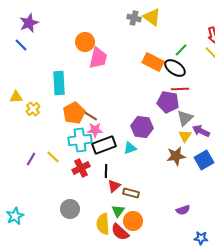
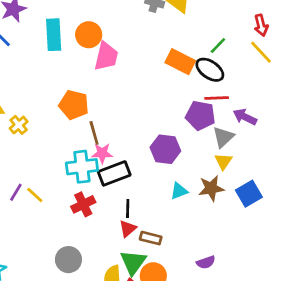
cyan rectangle: (59, 83) -> (54, 35), moved
orange pentagon: (74, 113) -> (74, 105), moved, turned -30
brown line: (89, 115) -> (94, 133), turned 42
purple arrow: (201, 131) -> (245, 117), moved
cyan triangle: (130, 148) -> (179, 191), moved
yellow line: (53, 157) -> (35, 195), moved
black line: (106, 171) -> (128, 208), moved
purple semicircle: (183, 210) -> (206, 262), moved
green triangle: (118, 211) -> (133, 262), size x1.5

